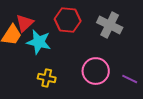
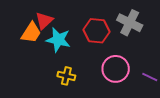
red hexagon: (68, 20) -> (96, 31), moved

